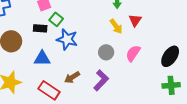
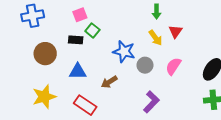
blue star: (67, 39) -> (124, 51), moved
brown arrow: (72, 77) -> (109, 82), moved
purple L-shape: (101, 80) -> (151, 102), moved

